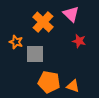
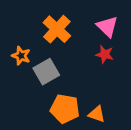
pink triangle: (71, 14) -> (107, 27), moved
gray square: (35, 54) -> (46, 72), turned -30

